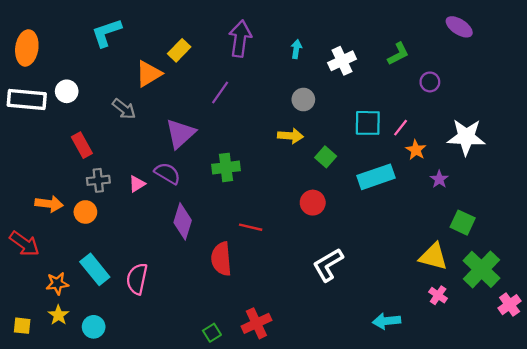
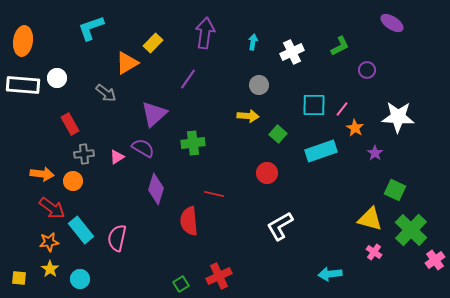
red arrow: (24, 244) -> (52, 208), moved

